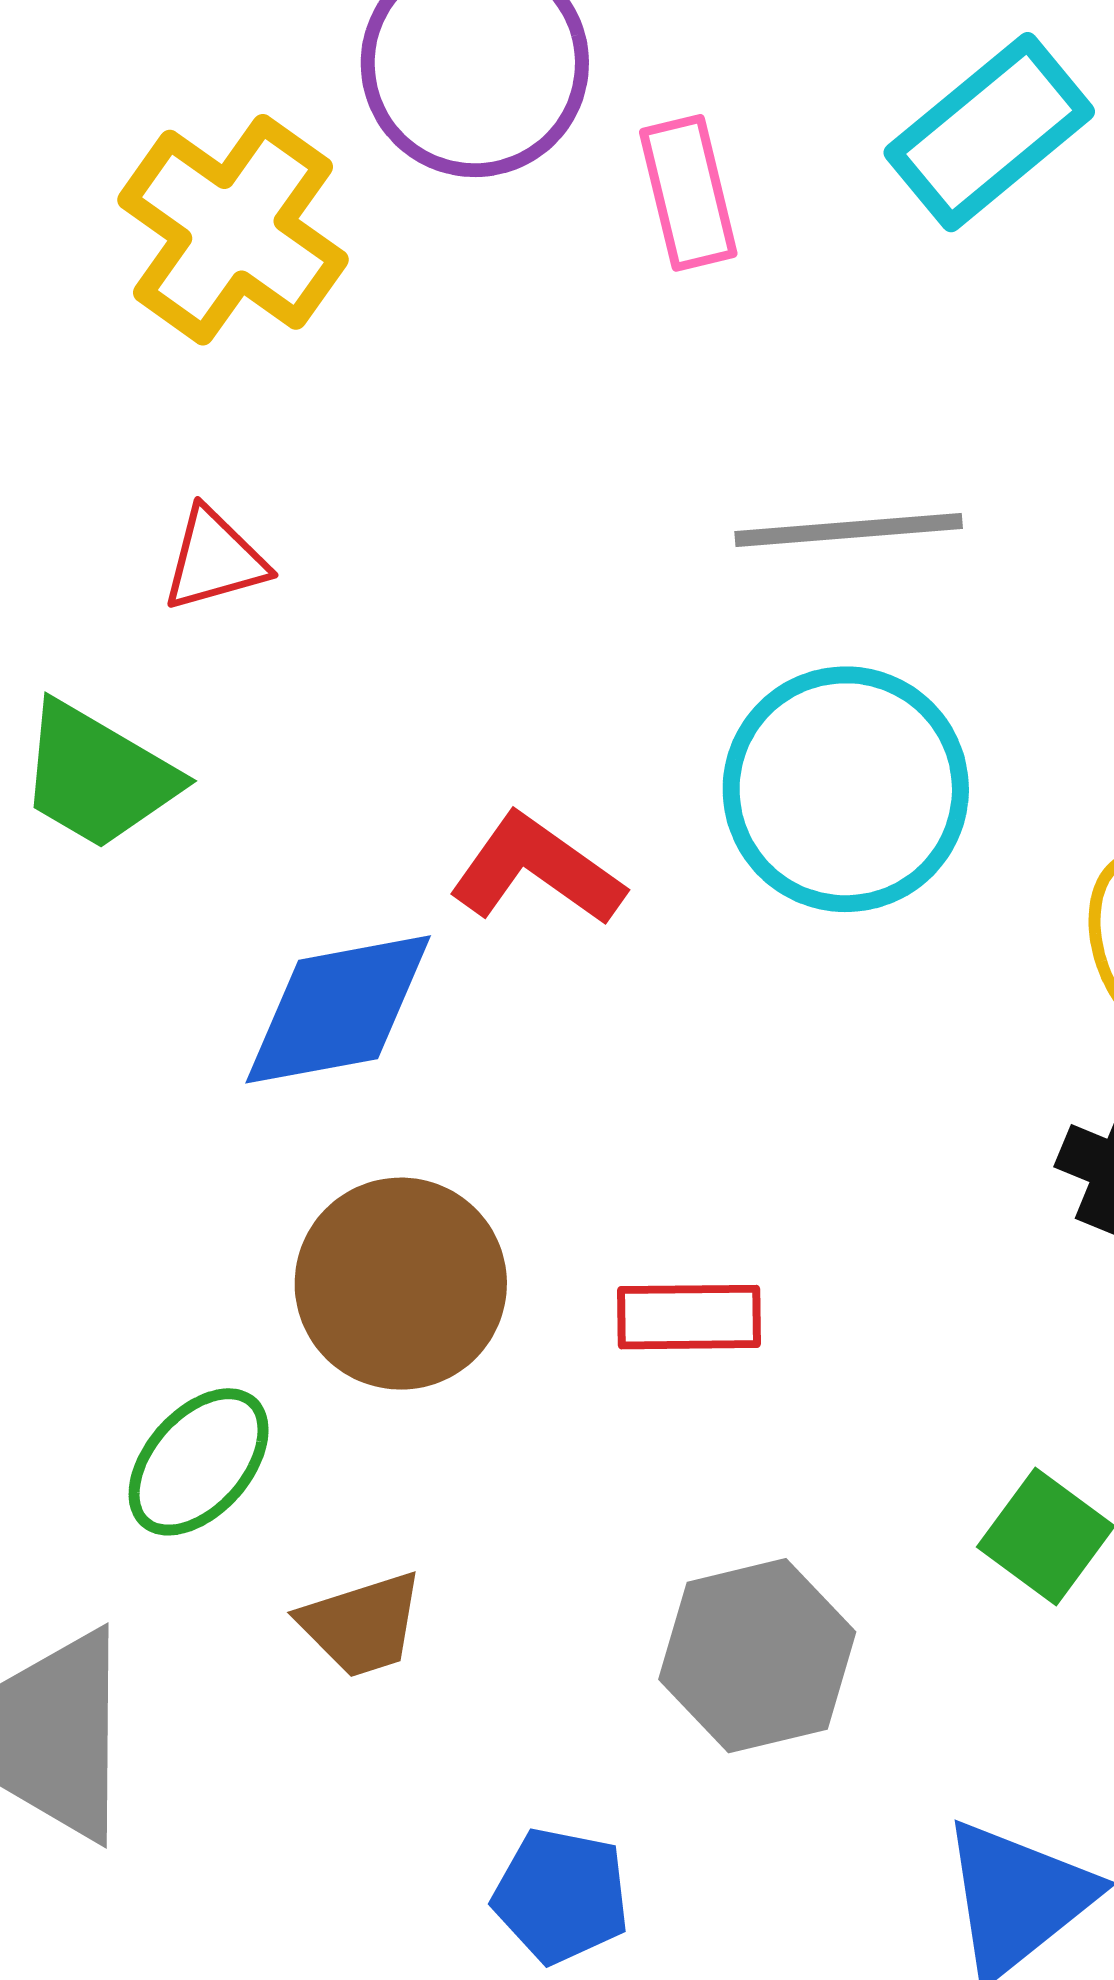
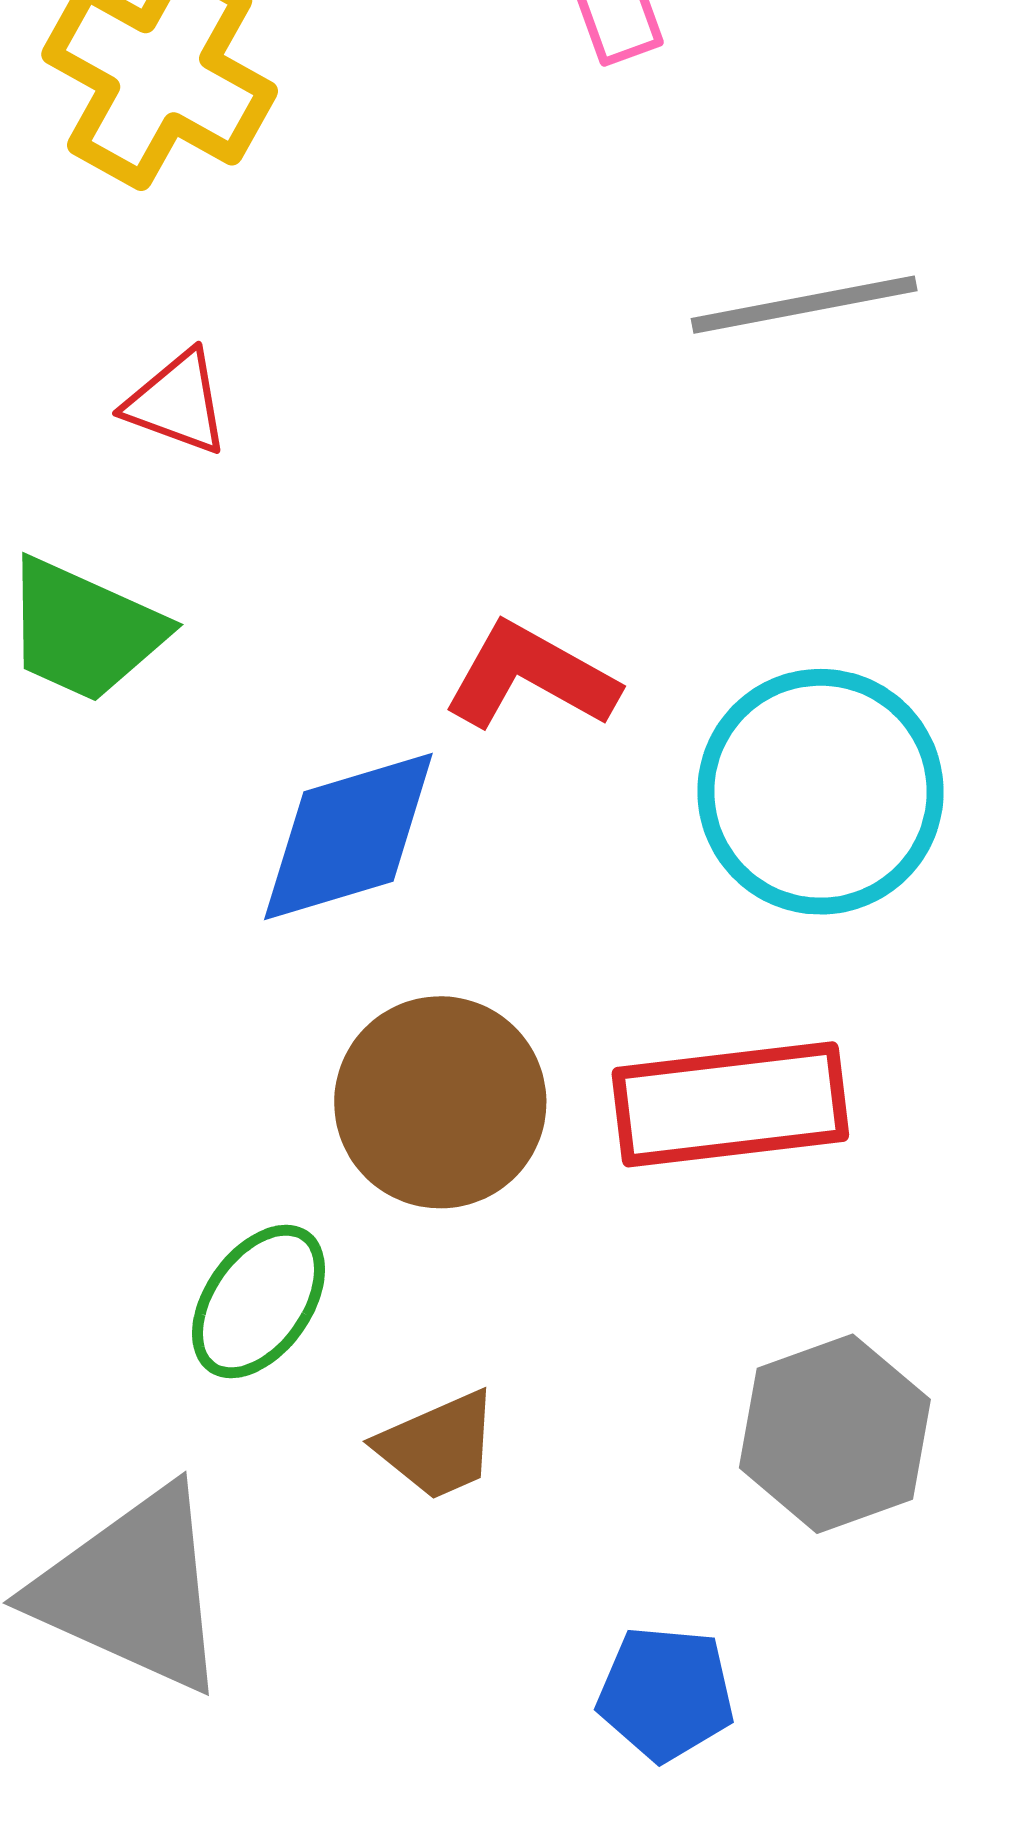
red triangle: (215, 560) -> (177, 403), turned 42
cyan circle: (846, 789) -> (820, 792), moved
red rectangle: (689, 1317) -> (730, 1104), size x1.6

